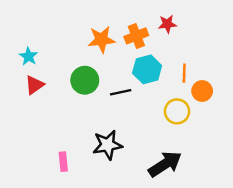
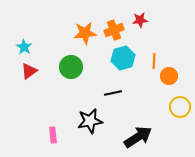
black line: (121, 92) -> (113, 93), moved
yellow circle: (177, 111) -> (180, 107), moved

